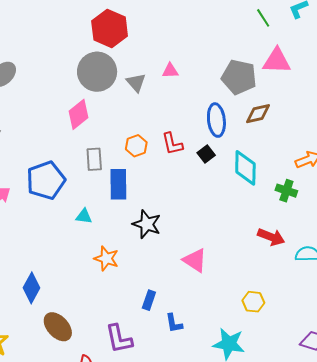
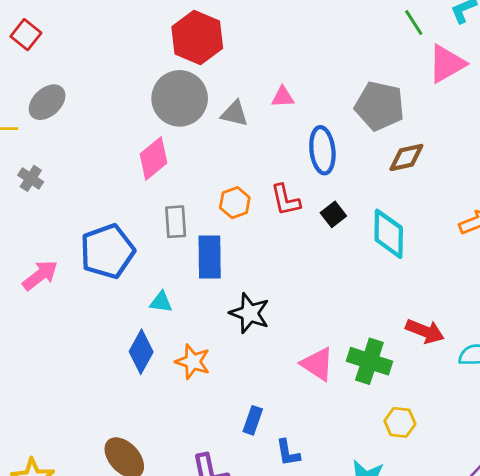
pink triangle: (277, 61) -> (447, 64), moved, turned -32
gray triangle: (136, 83) -> (235, 114), turned -35
blue ellipse: (216, 120) -> (322, 150), moved
green cross: (286, 191) -> (369, 361), moved, size x1.4
blue diamond: (32, 288) -> (141, 352), moved

